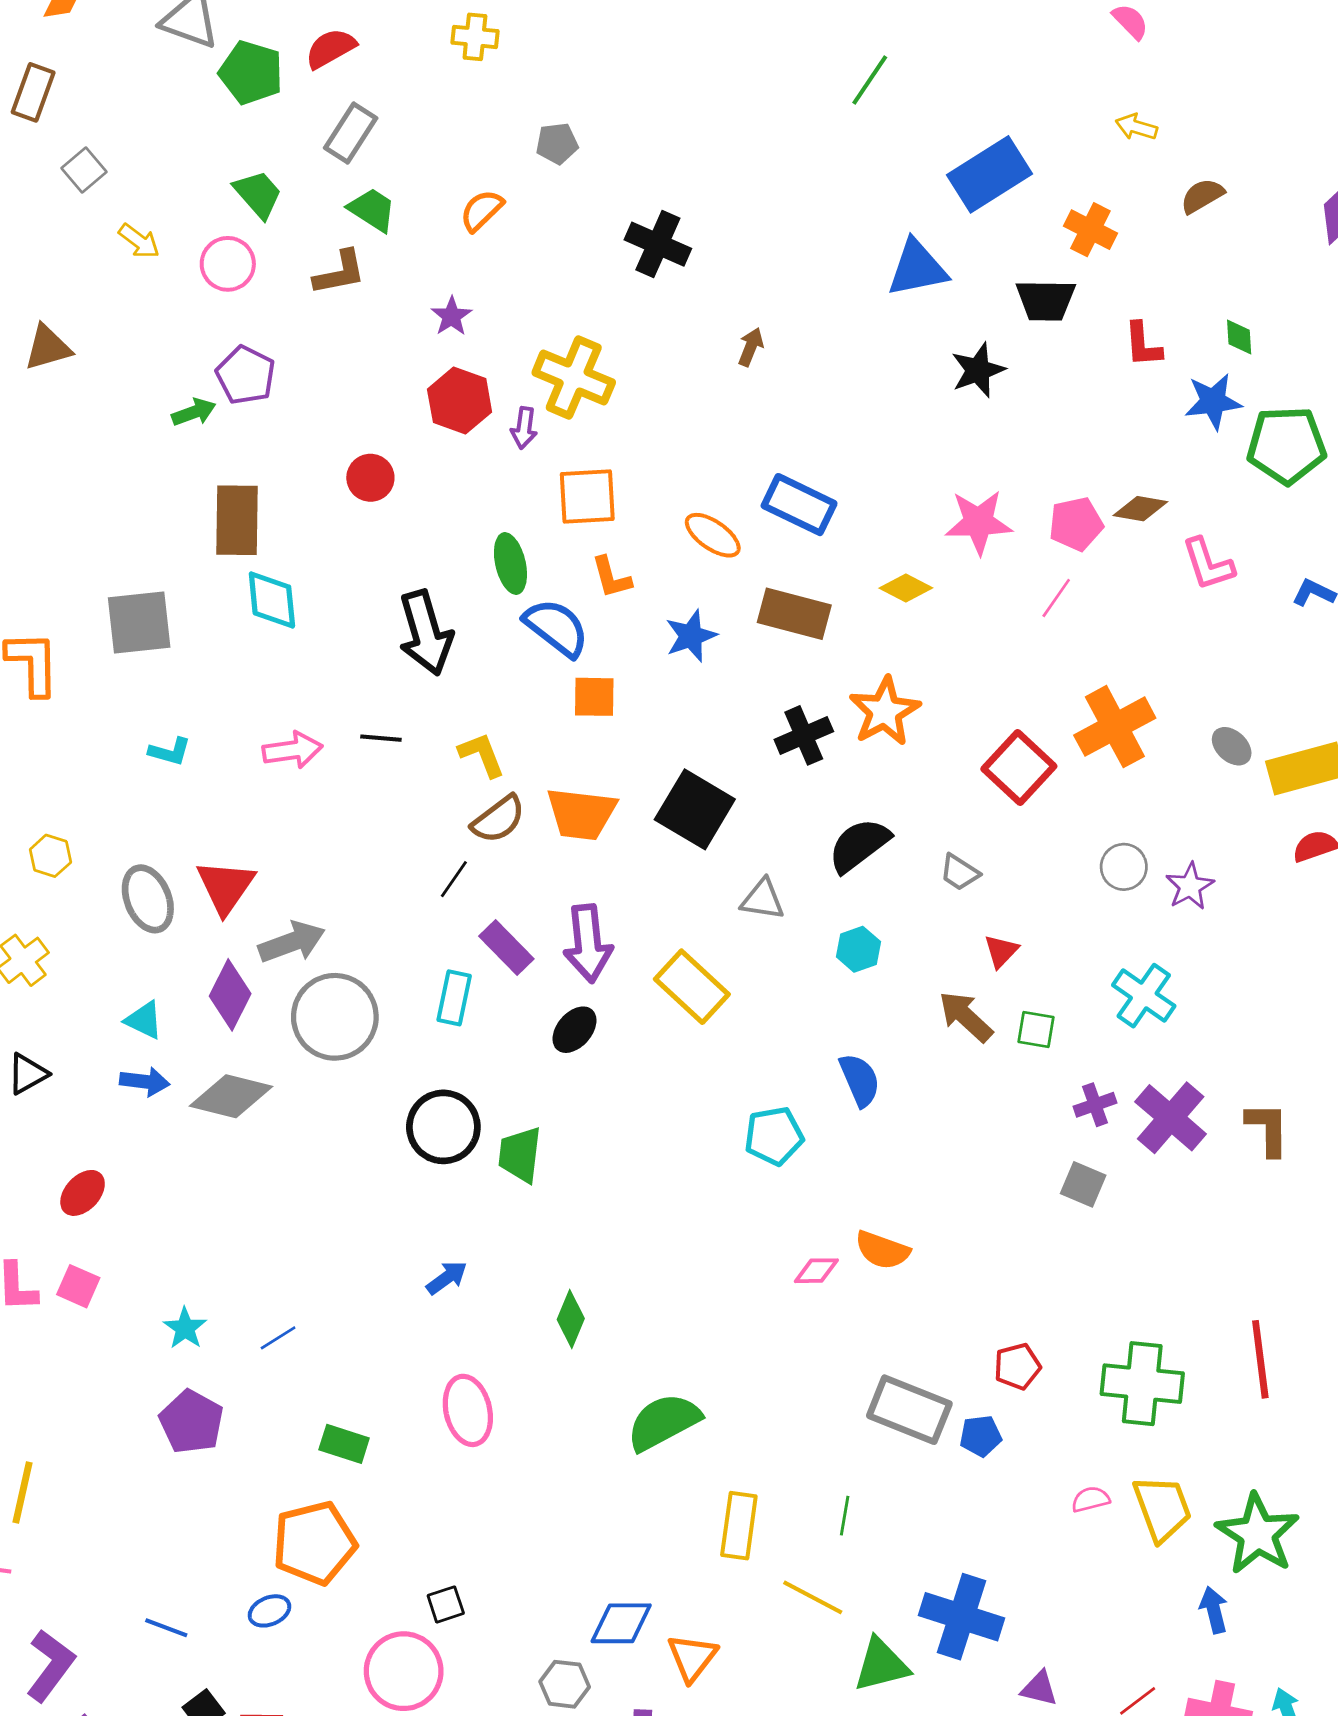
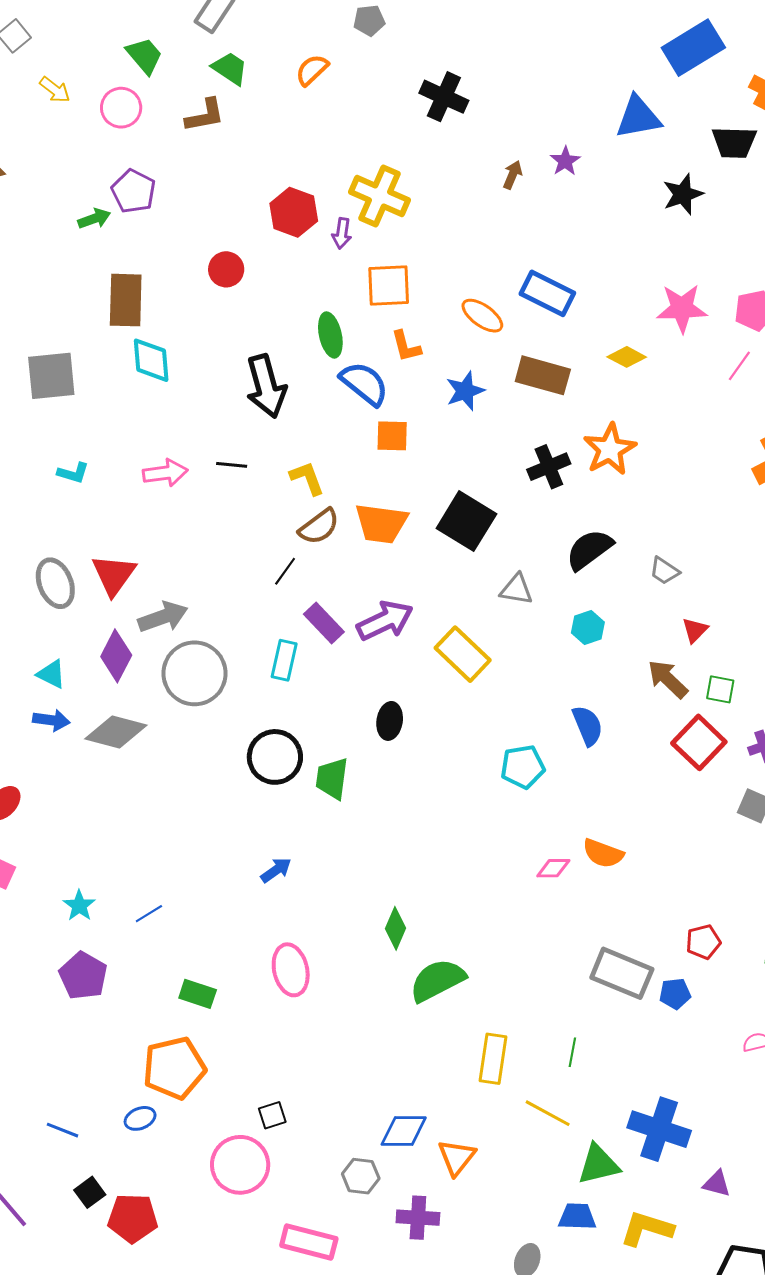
purple star: (452, 316) -> (565, 161), moved
red square: (1019, 768) -> (699, 742), moved
purple arrow: (588, 943) -> (385, 621), turned -110
black ellipse: (574, 1030) -> (390, 721), moved, turned -33
green diamond: (571, 1319) -> (396, 928), moved

